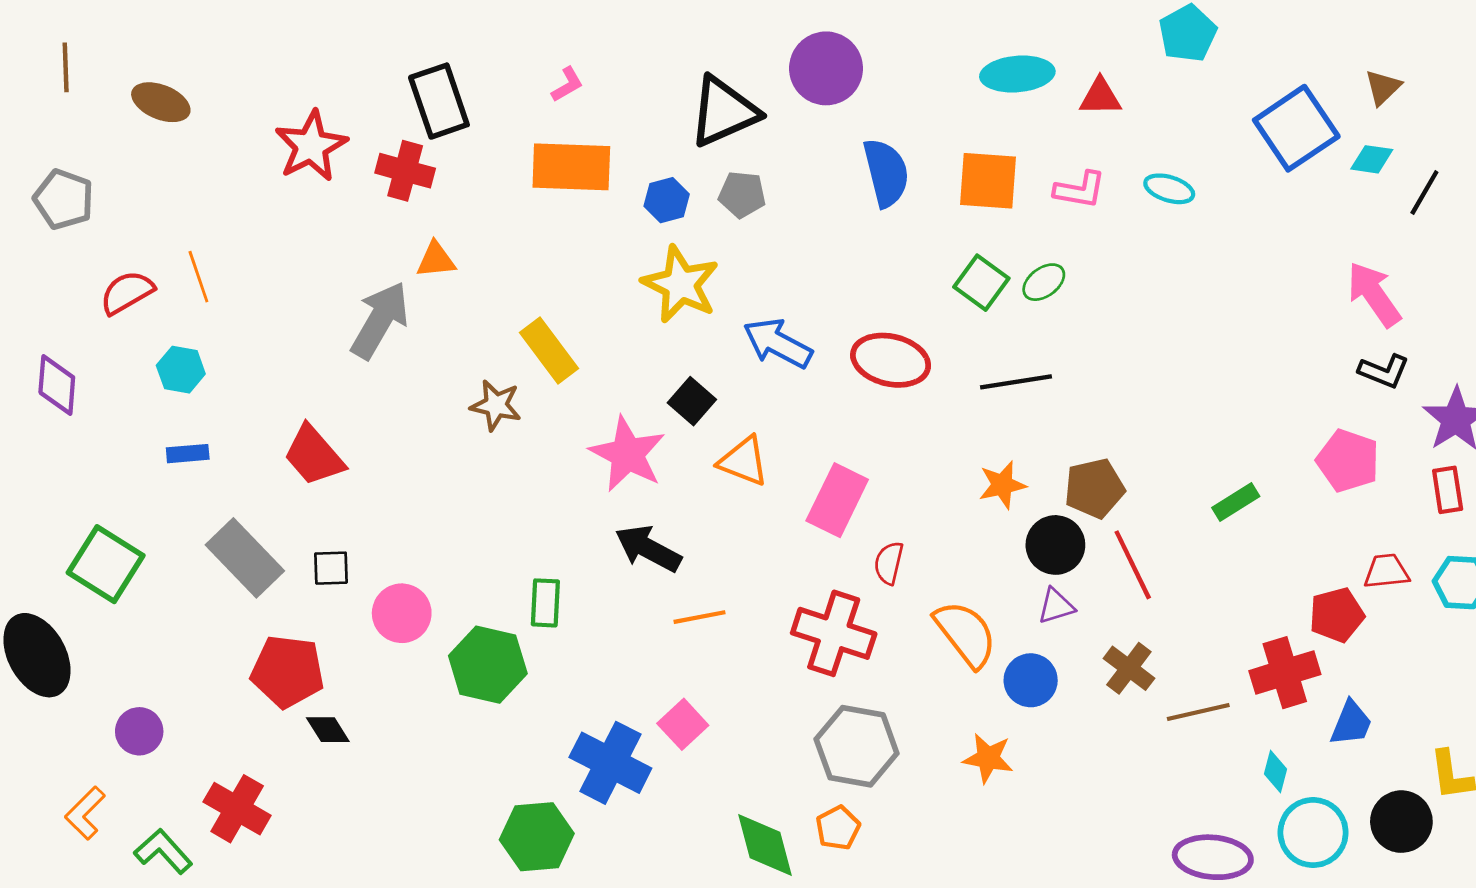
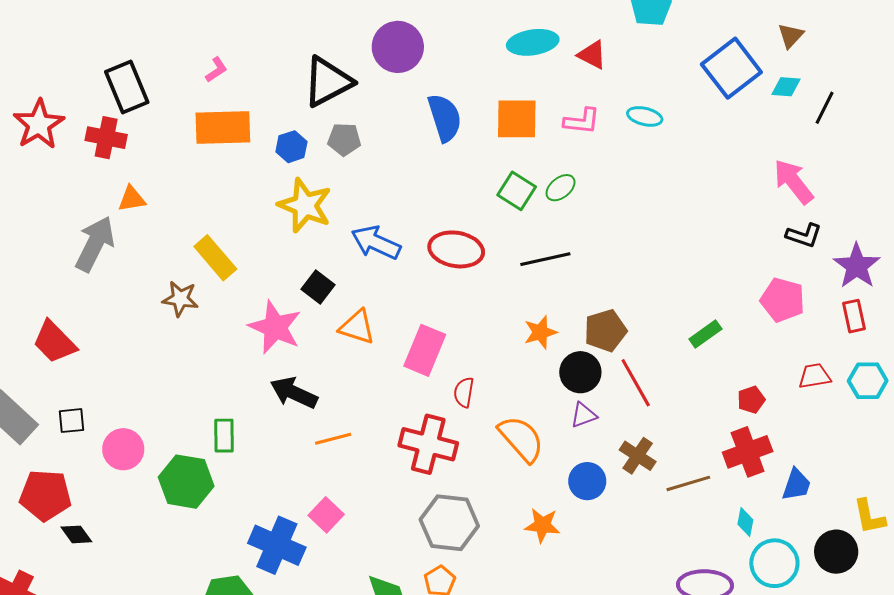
red triangle: (1100, 97) -> (592, 55), turned 32
red pentagon: (1337, 615) -> (751, 400), moved, size x0.7
blue circle: (1031, 680) -> (587, 481), moved

